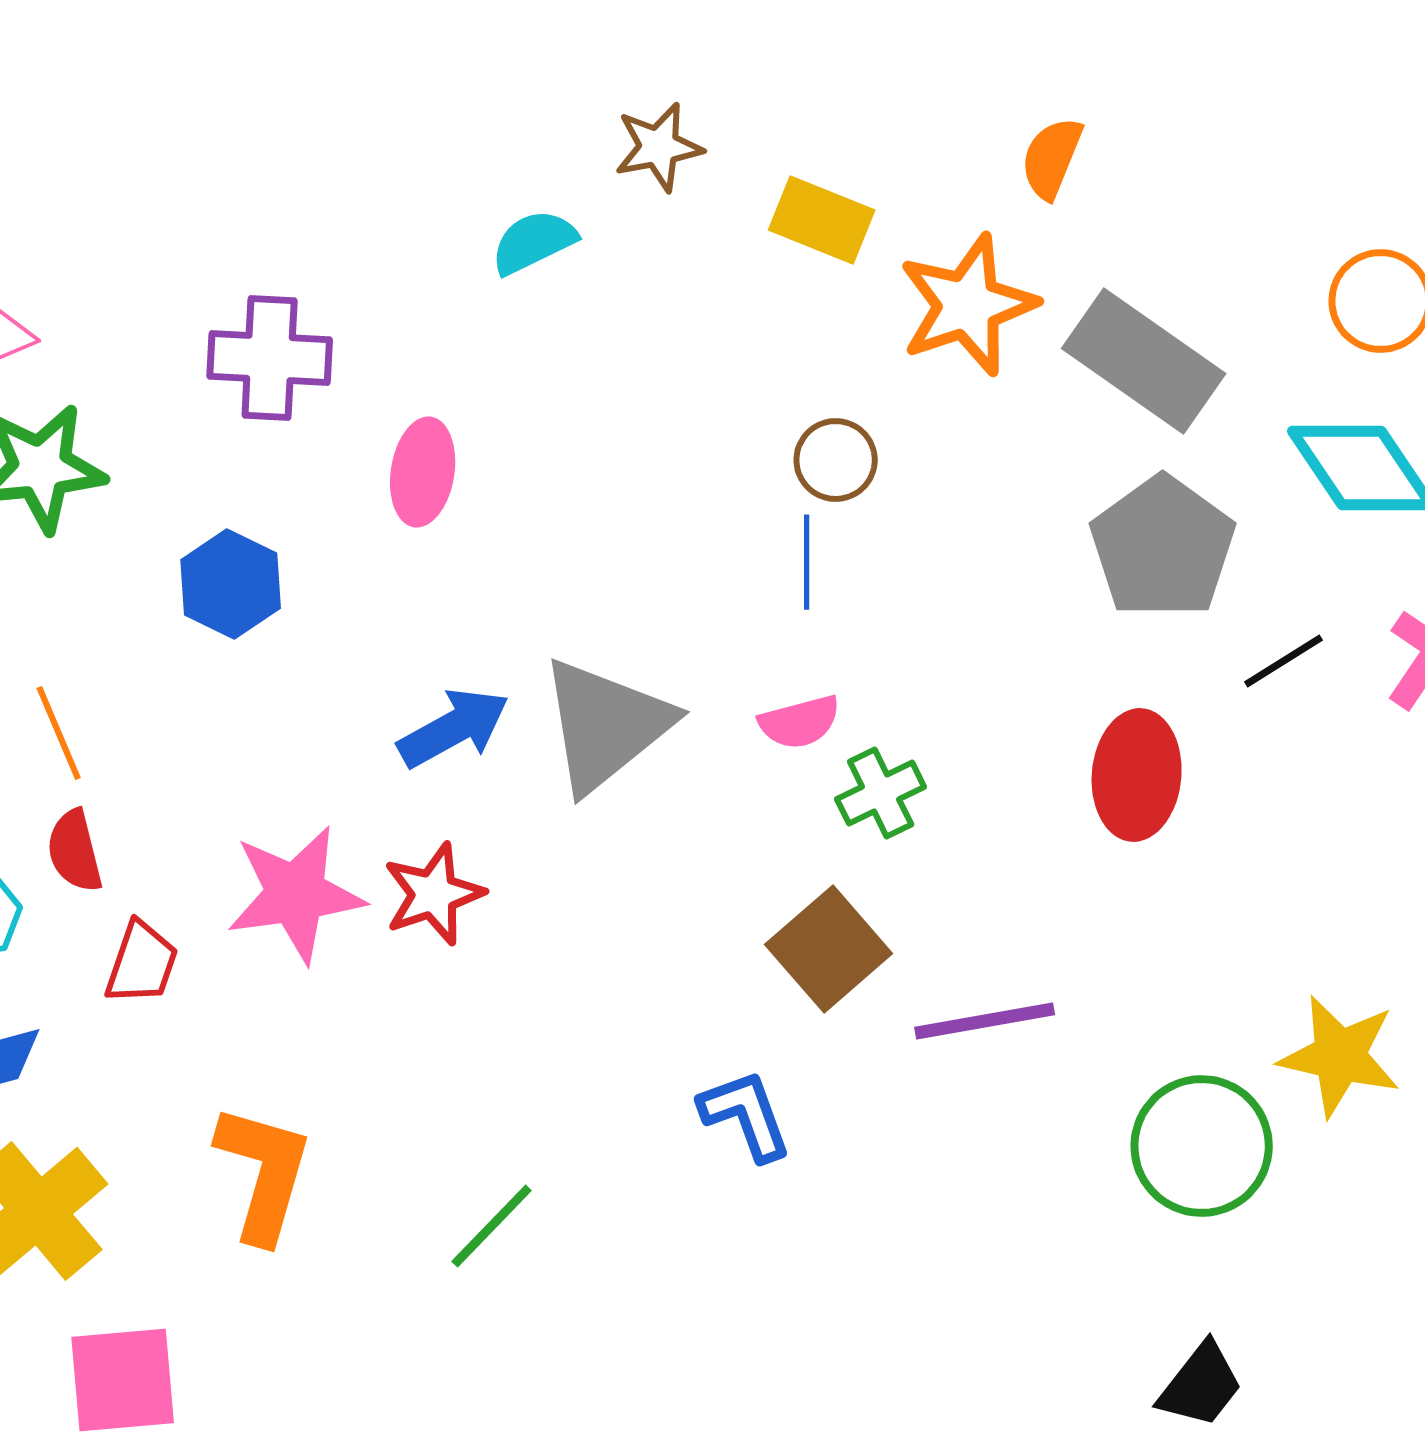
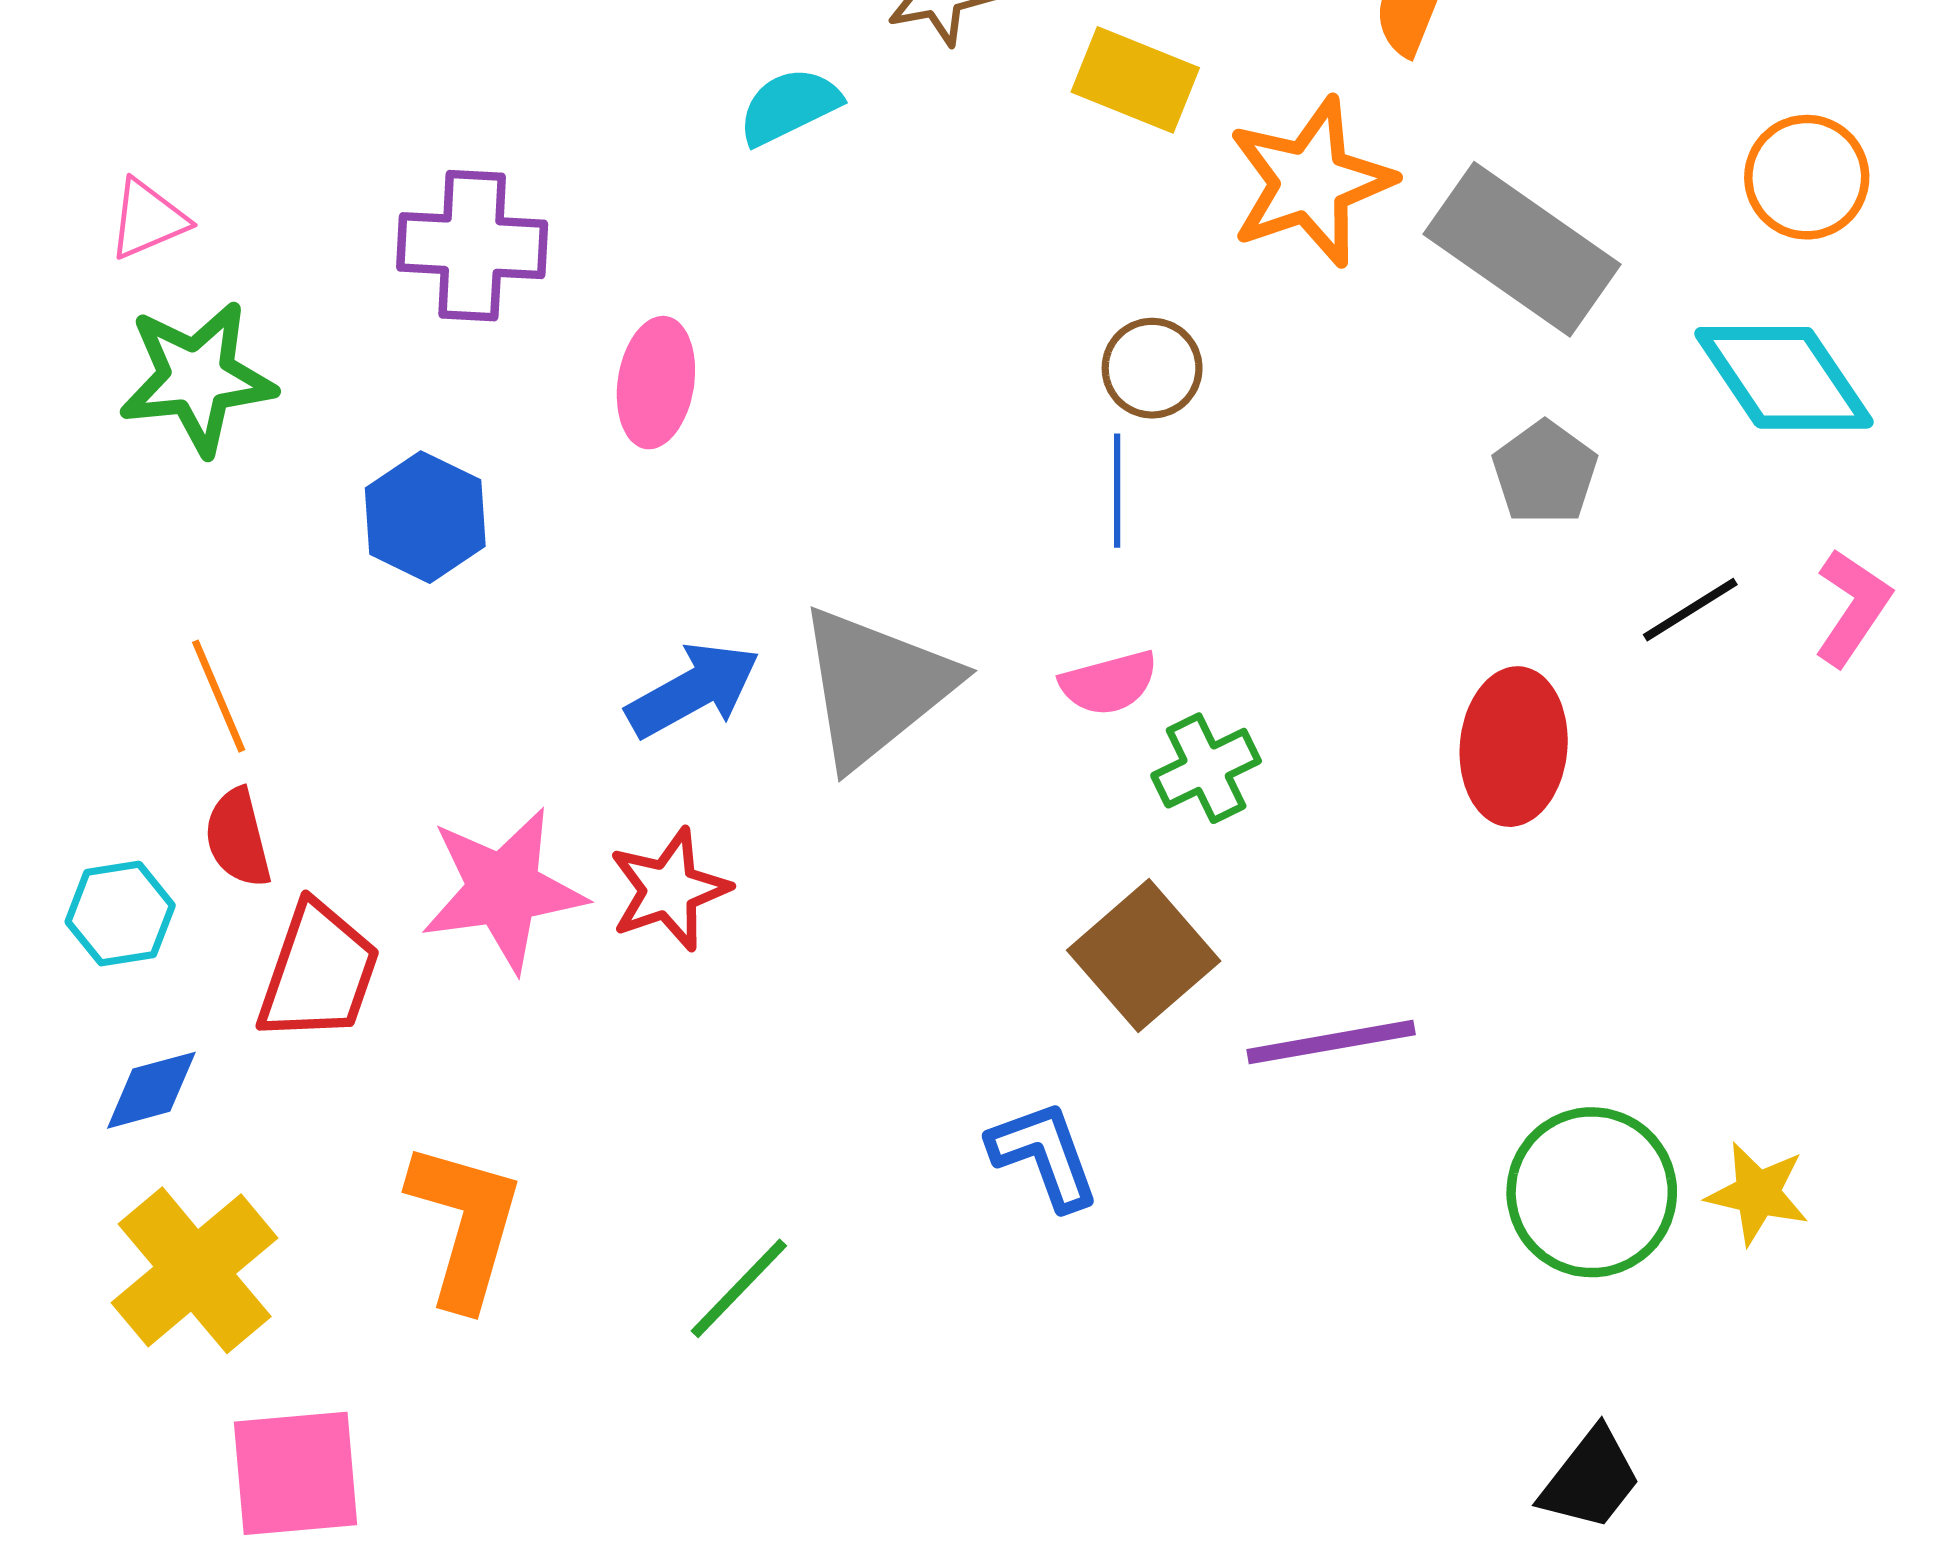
gray pentagon: (1163, 547) -> (1545, 473), size x0.6
red trapezoid: (142, 963) -> (318, 972), size x1.4
yellow star: (1340, 1056) -> (1757, 1193), moved, size x0.7

